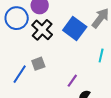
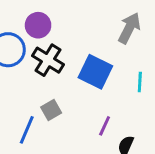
blue square: (75, 28) -> (95, 72), moved

